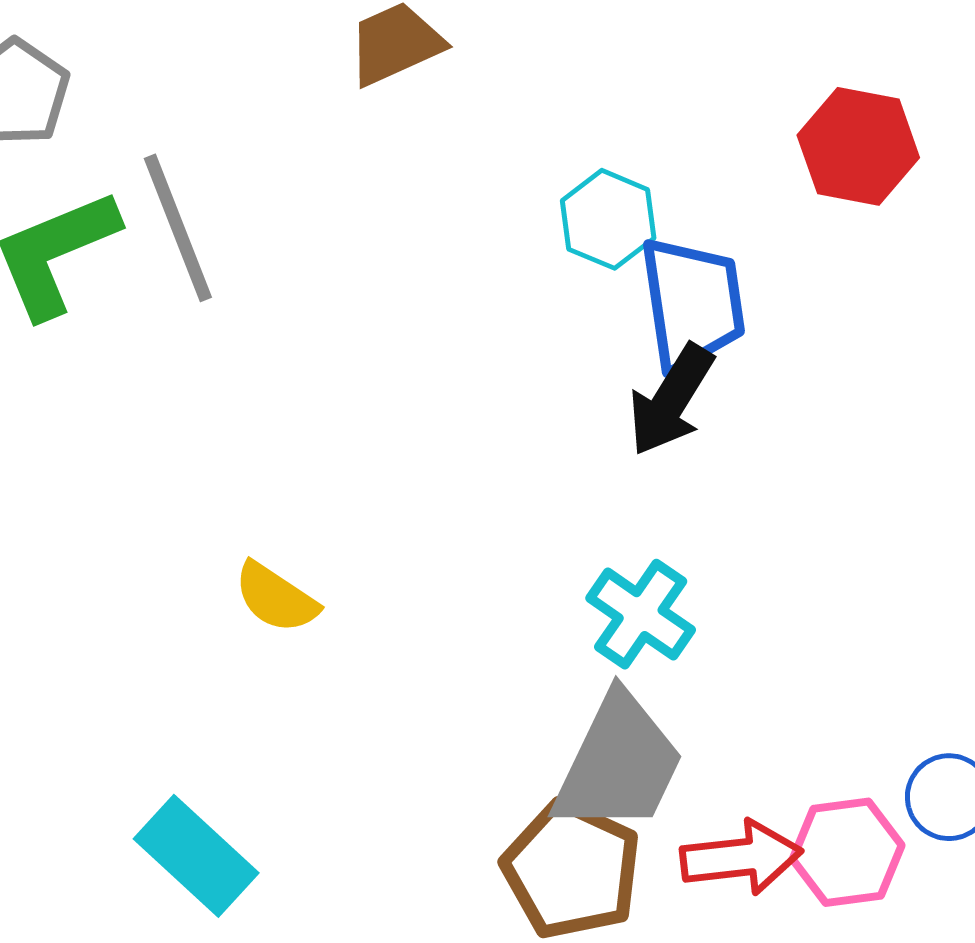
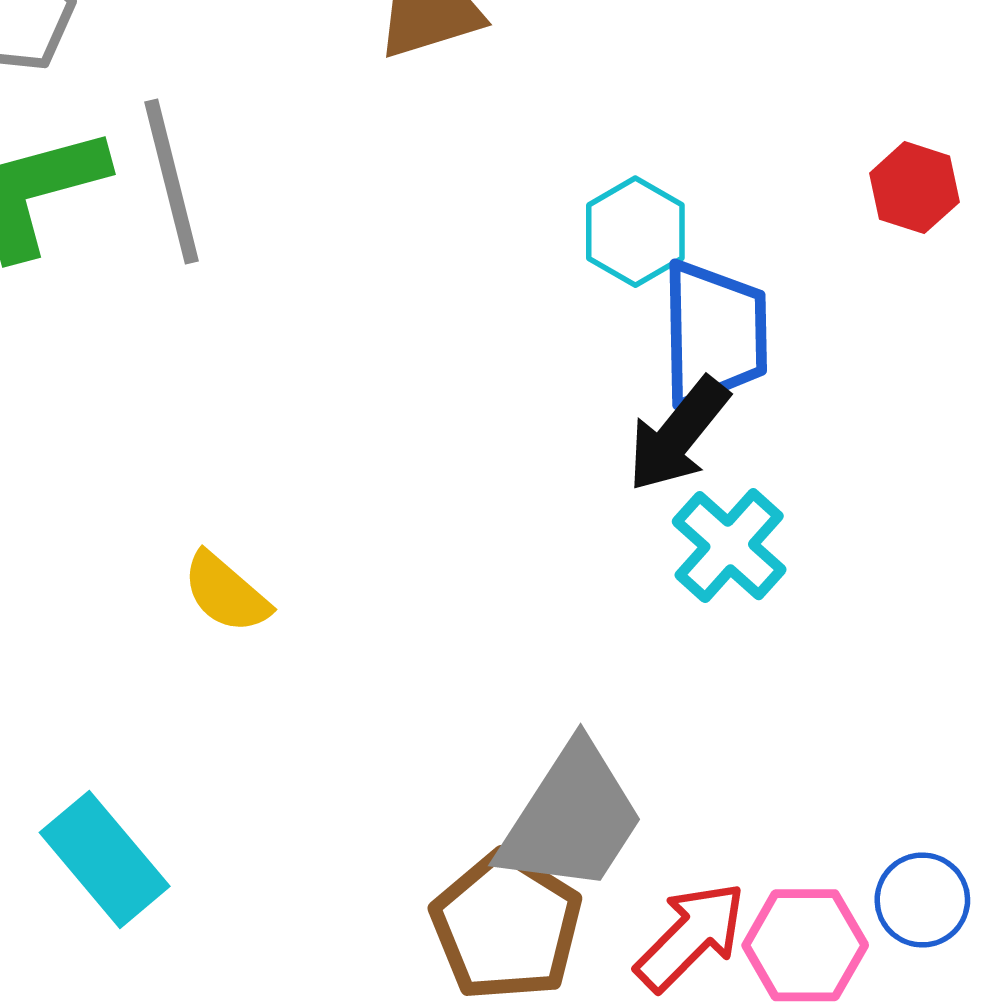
red hexagon: (858, 146) -> (914, 188), size x0.7
cyan cross: (641, 614) -> (729, 546), moved
red arrow: (741, 858) -> (691, 936), turned -46

